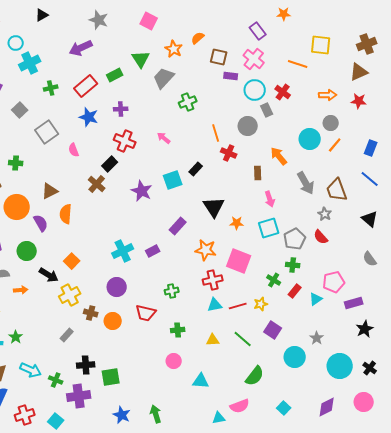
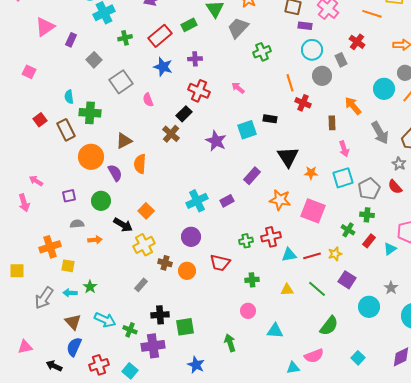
cyan circle: (255, 90) -> (312, 50), moved
green cross: (16, 163) -> (90, 113), size x1.5
black rectangle: (196, 169) -> (270, 119), turned 56
red cross: (213, 280) -> (271, 237), moved
green arrow: (156, 414) -> (230, 343), moved

